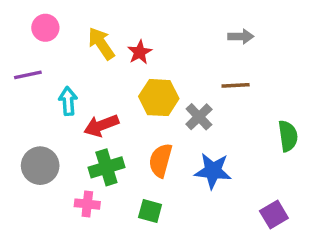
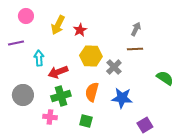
gray arrow: (241, 36) -> (136, 29), moved, turned -64
yellow arrow: (101, 43) -> (58, 25), turned -120
green semicircle: (288, 136) -> (165, 78), turned -48
purple square: (274, 214) -> (145, 125), moved

